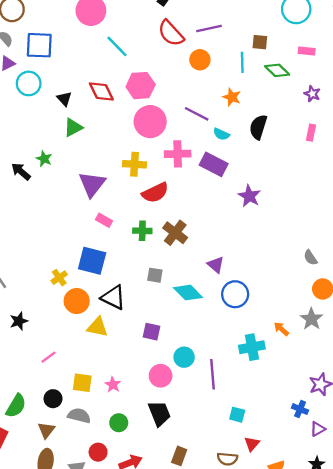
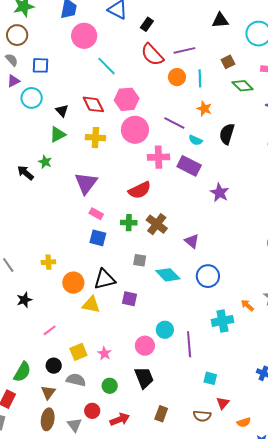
brown square: (260, 42) -> (228, 62), turned -32
blue square: (39, 45) -> (40, 65), size x0.7
cyan line: (242, 62) -> (200, 78), moved
green triangle: (73, 127) -> (58, 134), moved
yellow cross: (135, 164) -> (95, 138), moved
blue square: (92, 261) -> (98, 238), moved, size x0.7
purple triangle: (216, 265) -> (192, 241), moved
yellow cross: (59, 278) -> (48, 262), moved, turned 32
black triangle: (113, 297) -> (105, 279), turned -40
purple square: (151, 332) -> (130, 299), moved
yellow square: (82, 383) -> (78, 352), turned -30

